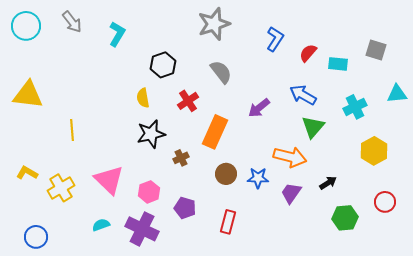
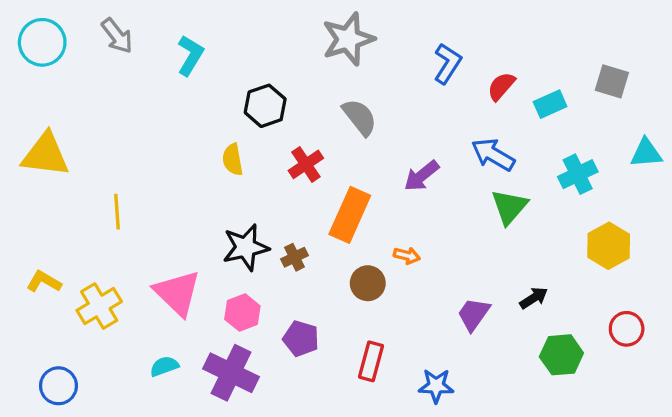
cyan rectangle: (338, 64) -> (550, 104), turned -30
black star: (151, 134) -> (246, 247), moved
orange arrow: (290, 157) -> (407, 256), moved, size x0.5
blue star: (258, 178) -> (436, 386), moved

